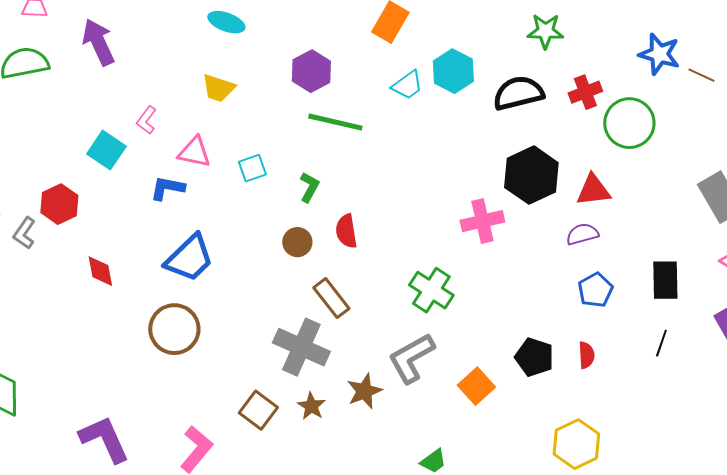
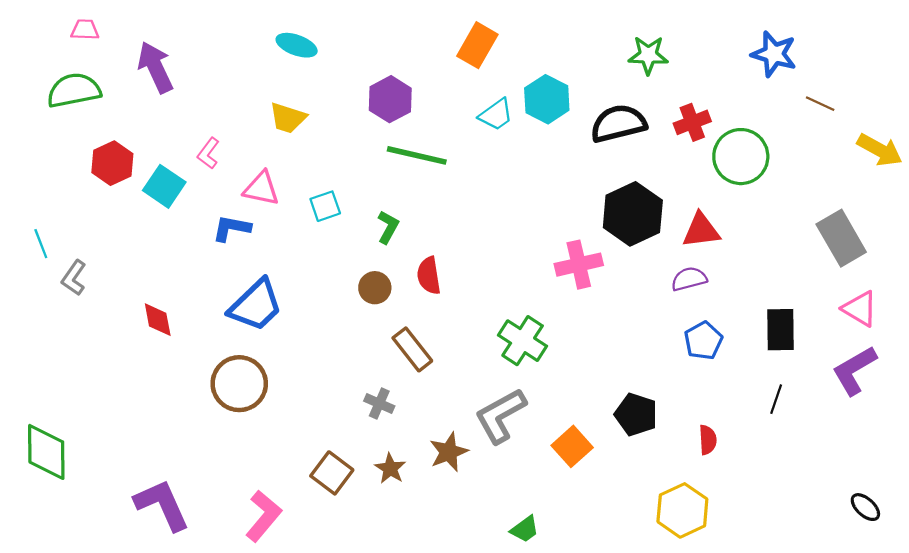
blue star: (659, 54) -> (774, 54), moved
red hexagon: (59, 204) -> (112, 163), moved
gray cross: (301, 347) -> (379, 403), size x0.5
red semicircle: (586, 355) -> (708, 440), moved

